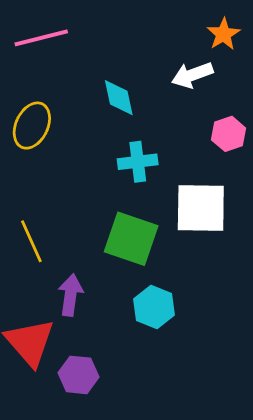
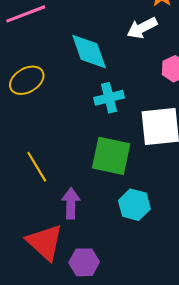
cyan diamond: (119, 98) -> (89, 52), size x1.4
yellow ellipse: (32, 126) -> (27, 80), turned 40

